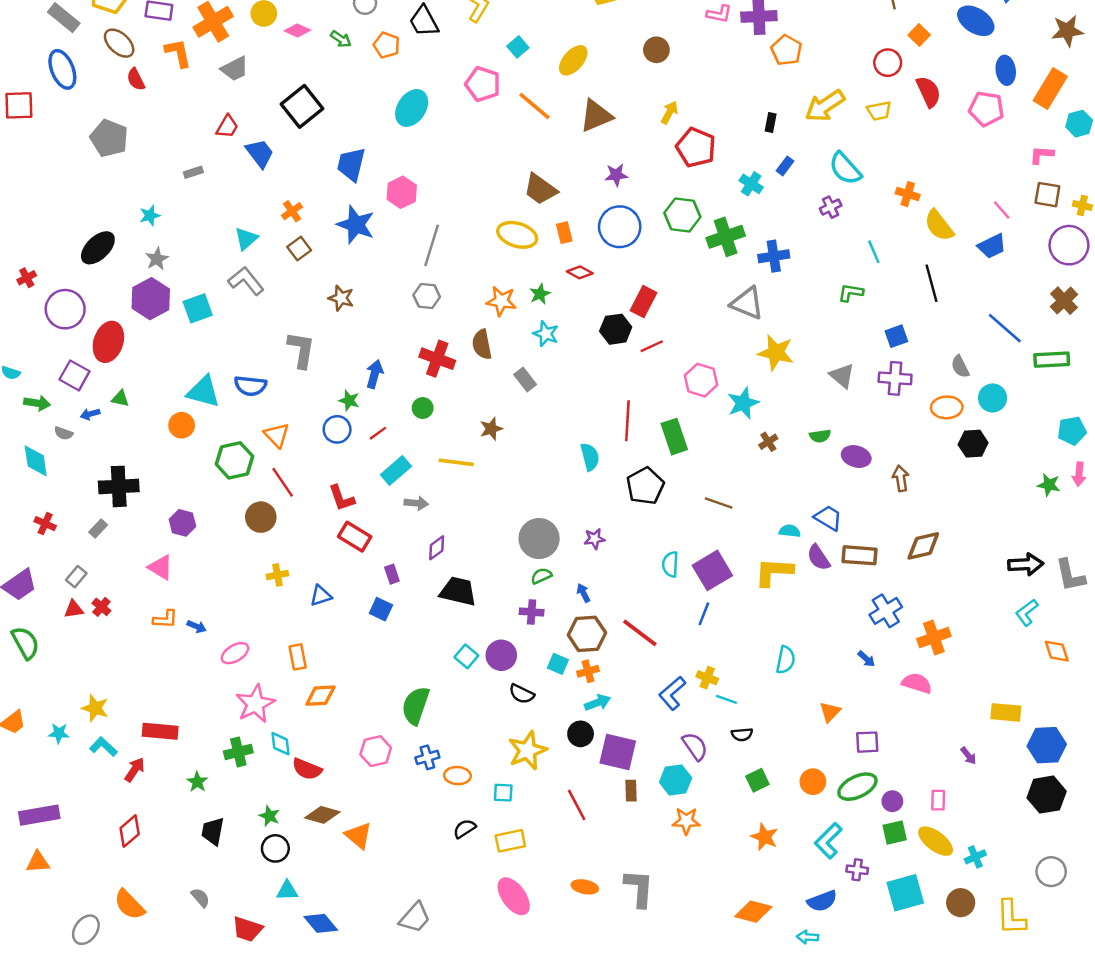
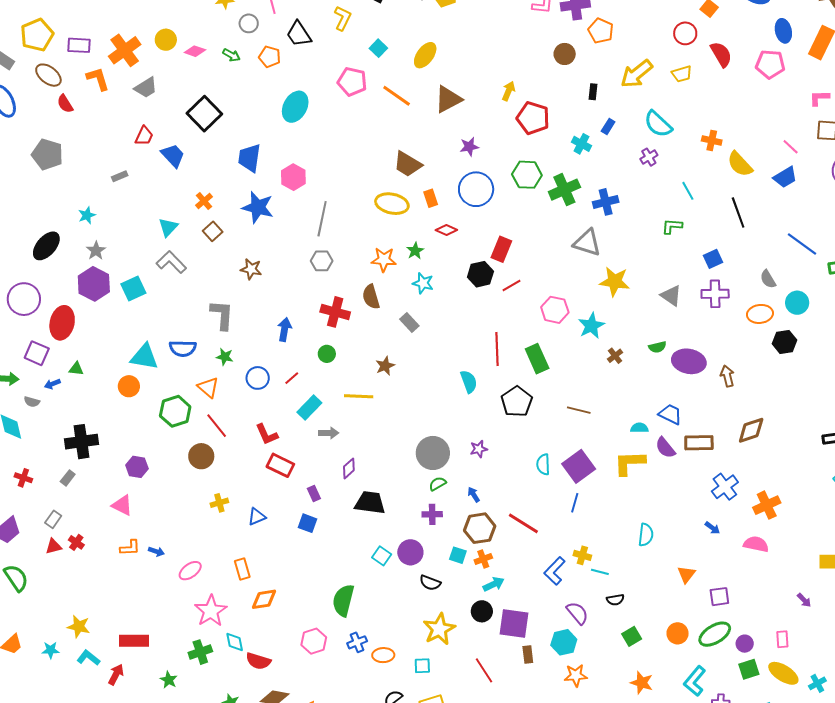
brown circle: (656, 50) -> (565, 54), moved
green star: (349, 401) -> (225, 357), moved
purple ellipse: (856, 457) -> (689, 361), size x1.4

